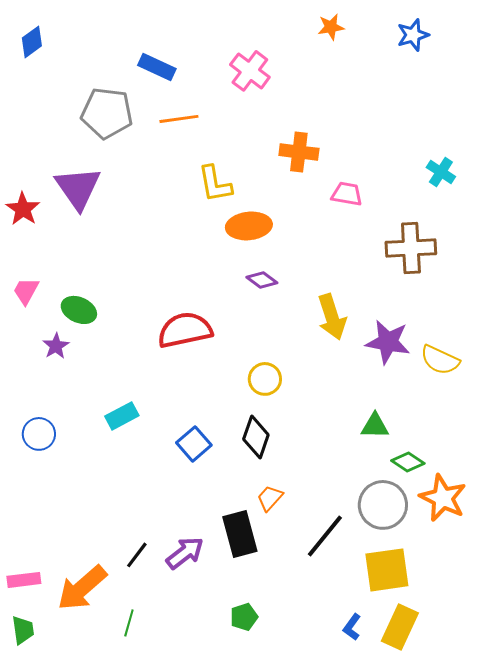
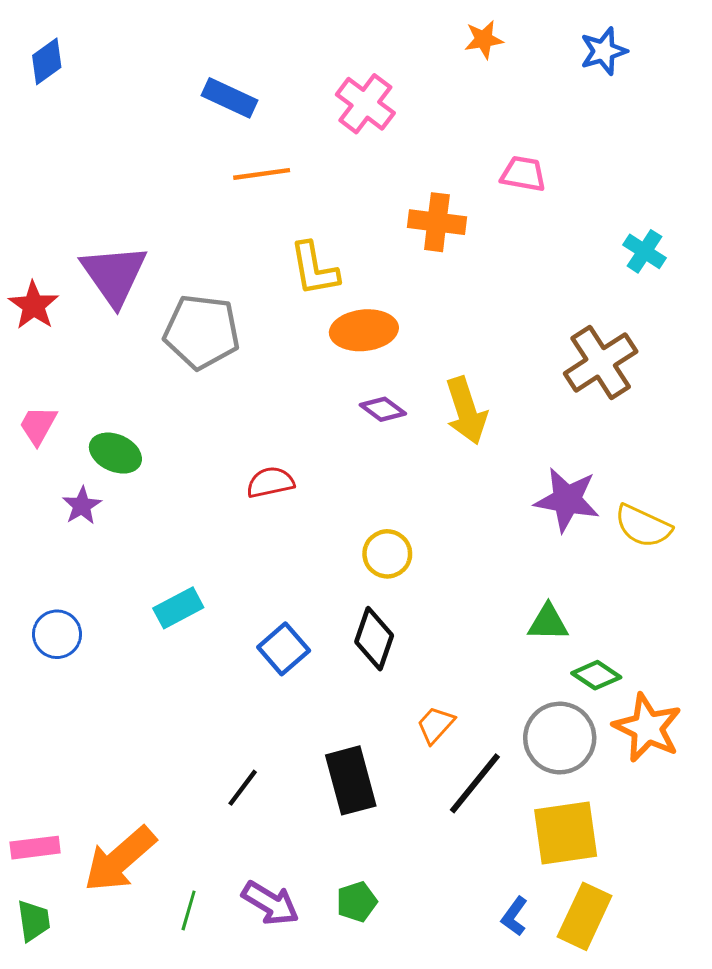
gray pentagon: (107, 113) -> (202, 332), moved
pink trapezoid: (347, 194) -> (523, 174), moved
brown cross: (411, 248) -> (601, 362), turned -30
yellow arrow: (332, 317) -> (466, 411), moved
red semicircle: (185, 330) -> (270, 482), size x0.6
orange trapezoid: (270, 498) -> (436, 725), moved
purple arrow: (185, 553) -> (270, 903), moved, turned 69
black line: (137, 555) -> (243, 788), moved

